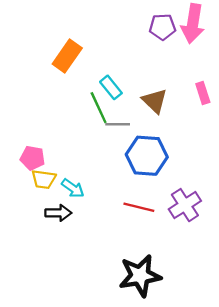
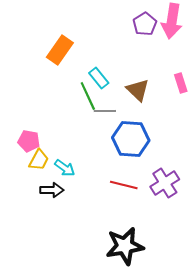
purple pentagon: (162, 27) -> (145, 24), turned -30
yellow trapezoid: (44, 179) -> (39, 160), turned -70

